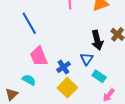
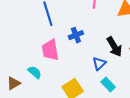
black arrow: (97, 40) -> (114, 47), turned -30
blue cross: (63, 67) -> (76, 35), moved

